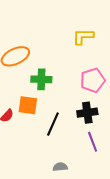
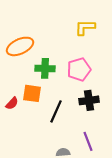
pink pentagon: (93, 80) -> (79, 69), moved
purple line: (93, 142) -> (88, 141), moved

